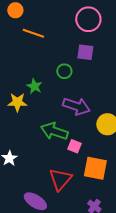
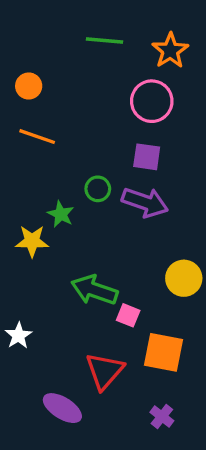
orange line: (33, 33) -> (37, 137), moved
green circle: (64, 71) -> (98, 189), moved
purple arrow: (76, 106) -> (145, 202), moved

